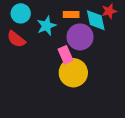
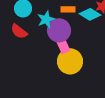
cyan diamond: (96, 20) -> (90, 14), turned -45
purple circle: (80, 37) -> (59, 30), moved

